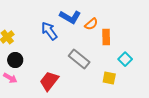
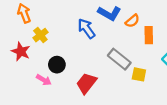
black circle: (15, 60) -> (57, 65), moved
yellow square: (109, 78) -> (139, 74), moved

